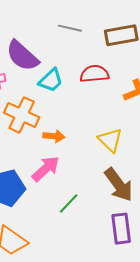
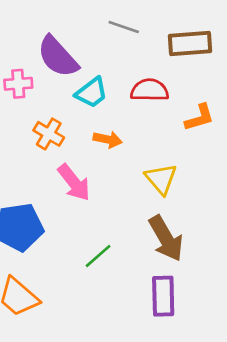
orange cross: (22, 115) -> (49, 134), size x0.7
orange arrow: (54, 136) -> (108, 139), moved
pink arrow: (46, 169) -> (74, 183), moved, turned 88

